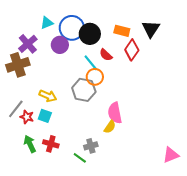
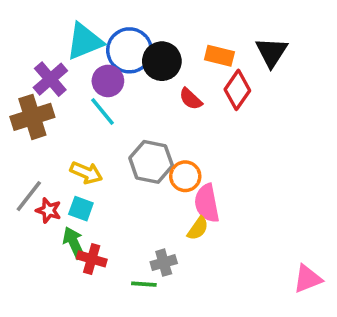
cyan triangle: (47, 23) -> (85, 41), size x1.6
cyan line: (91, 63) -> (103, 112), moved
orange circle: (95, 77) -> (185, 176), moved
green arrow: (30, 144) -> (74, 243), moved
green line: (80, 158) -> (144, 284), turned -32

